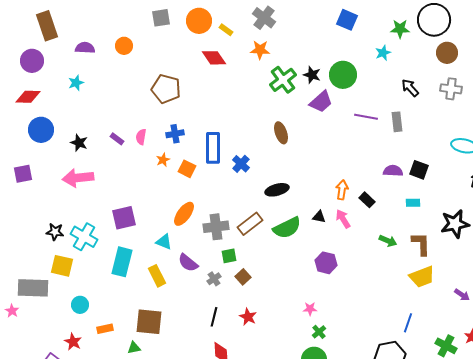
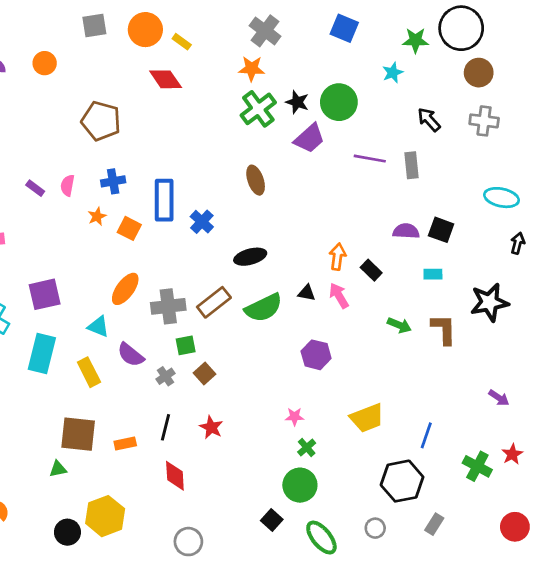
gray cross: (264, 18) -> (265, 31), moved
orange star: (260, 50) -> (252, 69), moved
yellow trapezoid: (422, 277) -> (367, 418), moved
orange rectangle: (105, 329) -> (125, 443), moved

